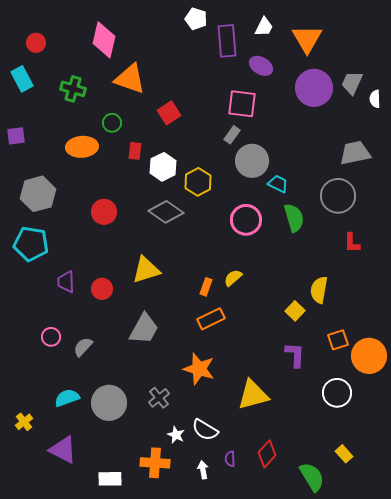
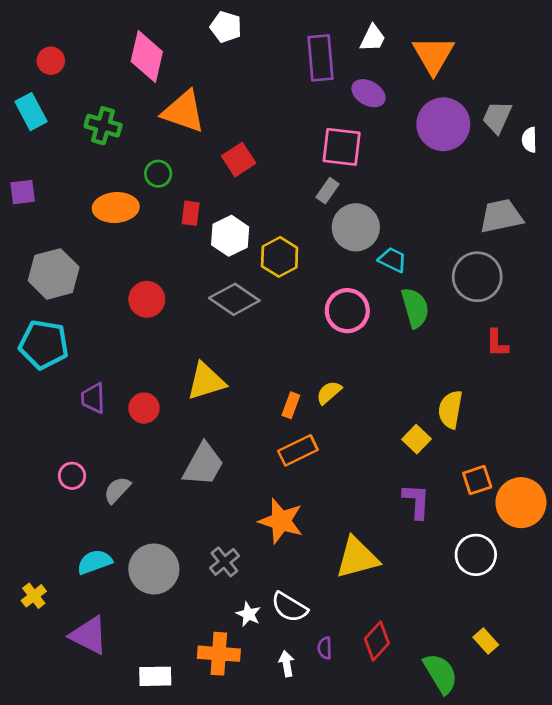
white pentagon: (196, 19) -> (226, 27), moved

